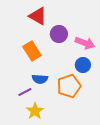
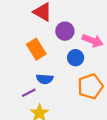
blue circle: (83, 65) -> (76, 58), moved
orange pentagon: (69, 86) -> (90, 86), moved

